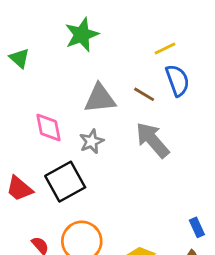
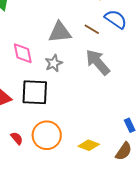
blue semicircle: (177, 80) -> (116, 19), turned -35
black square: (65, 182) -> (35, 92), turned 32

